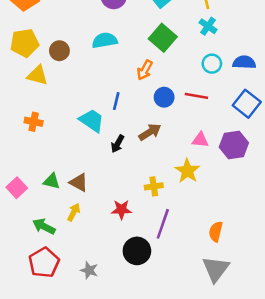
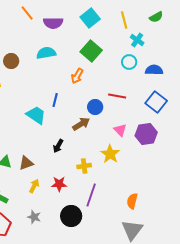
cyan cross: (208, 26) -> (137, 40), moved
cyan circle: (212, 64) -> (129, 62), moved
blue circle: (164, 97) -> (95, 107), moved
pink triangle: (200, 140) -> (120, 130), turned 40
black arrow: (118, 144) -> (58, 146), moved
brown triangle: (79, 182) -> (26, 163), turned -49
yellow arrow: (74, 212) -> (34, 186), moved
gray star: (89, 270) -> (34, 217), moved

